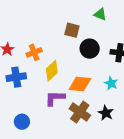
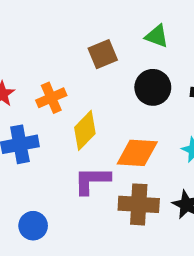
green triangle: (100, 14) -> (157, 36), moved
brown square: (72, 30) -> (103, 54), moved, turned -35
brown cross: (80, 112) -> (139, 204), turned -30

